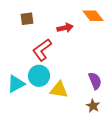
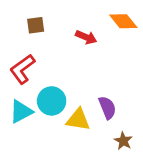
red arrow: (65, 28) -> (86, 37), turned 35
red L-shape: (42, 50) -> (22, 69), moved
purple semicircle: (95, 81) -> (107, 108), moved

